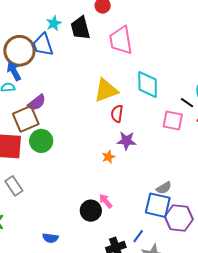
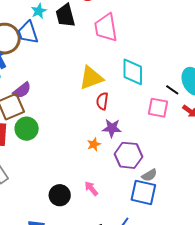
black circle: (91, 211) -> (60, 195), moved
purple hexagon: (179, 218) -> (128, 155), moved

